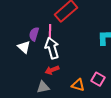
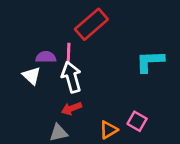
purple semicircle: (34, 34) -> (46, 57), turned 72
orange triangle: (78, 85) -> (109, 130), turned -48

